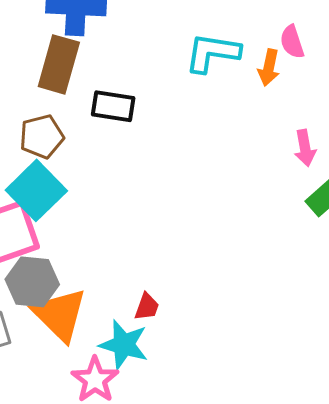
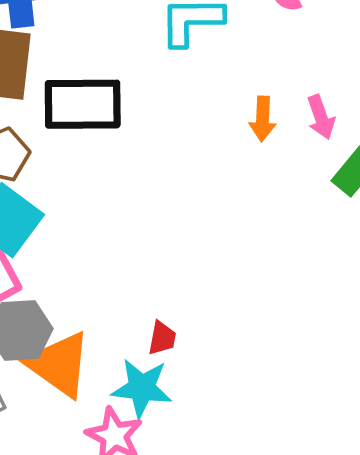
orange arrow: (269, 68) -> (263, 119), moved
black rectangle: (113, 106) -> (83, 104), size x1.5

